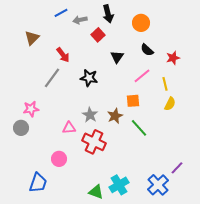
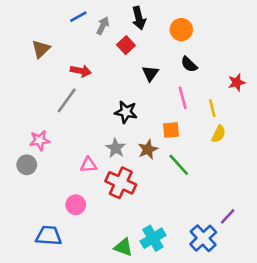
gray arrow: (80, 20) -> (103, 26), turned 128
red arrow: (63, 55) -> (81, 71), turned -42
red star: (173, 58) -> (237, 82), moved
pink line: (142, 76) -> (183, 98), turned -66
black star: (89, 78) -> (126, 112), moved
blue trapezoid: (38, 183) -> (49, 236), turned -105

